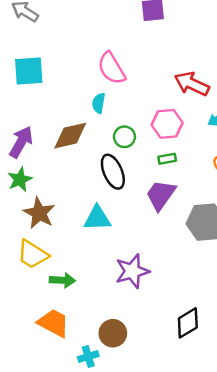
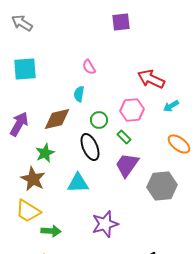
pink semicircle: (112, 68) -> (89, 67), size x0.6
green rectangle: (167, 159) -> (124, 137), moved, turned 56
green star: (20, 179) -> (45, 153), moved

